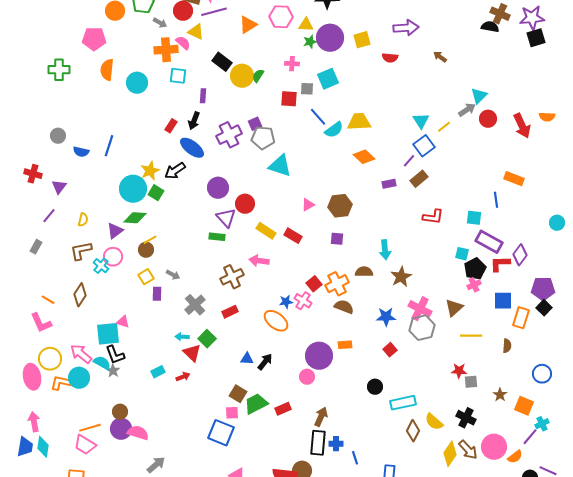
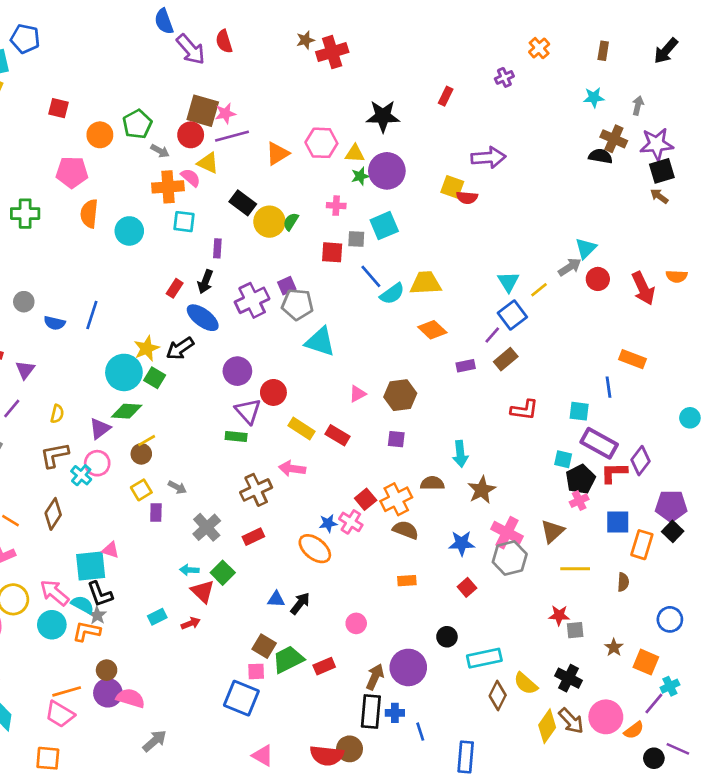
yellow square: (362, 40) -> (452, 187), moved, turned 36
brown arrow: (440, 57) -> (659, 196), moved
purple circle: (319, 356) -> (408, 667), moved
orange L-shape: (61, 383) -> (87, 631), moved

